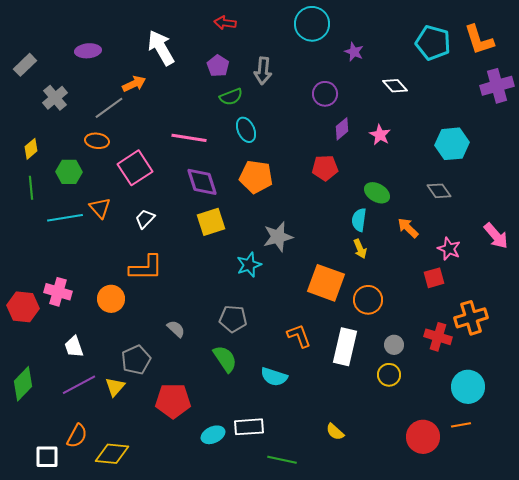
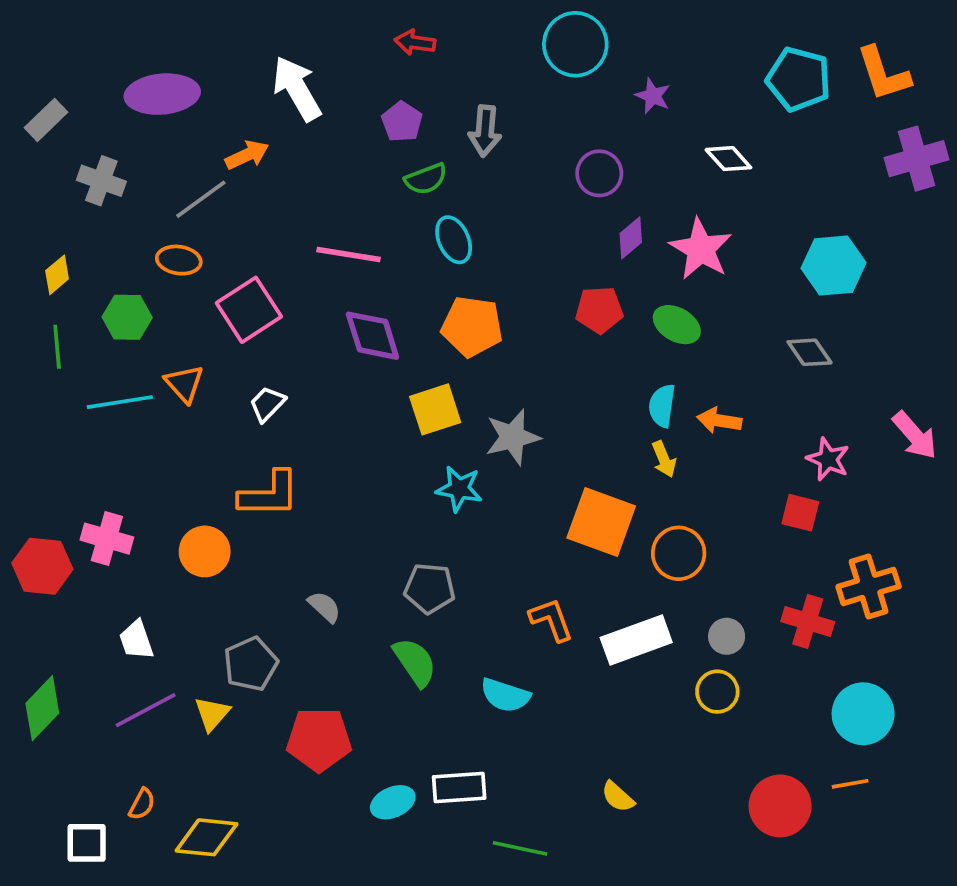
purple ellipse: (88, 51) -> (162, 94), size x1.5
gray cross: (55, 98) -> (101, 181), turned -30
pink star: (380, 135) -> (701, 249), size x1.6
green ellipse: (377, 193) -> (677, 325), moved
yellow square: (211, 222) -> (435, 409), moved
orange arrow: (408, 228) -> (719, 420), moved, turned -35
cyan star: (249, 265) -> (459, 489), turned 30
red square: (434, 278) -> (800, 513), turned 30
white rectangle: (345, 347) -> (636, 640), turned 57
orange semicircle: (77, 436) -> (142, 804), size x0.7

